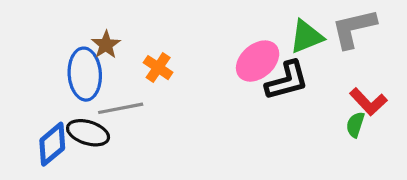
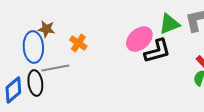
brown star: (106, 45) -> (46, 29), turned -30
black ellipse: (88, 133) -> (35, 83), turned 65

